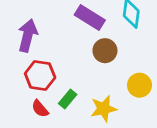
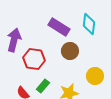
red hexagon: (40, 76) -> (34, 59), moved

